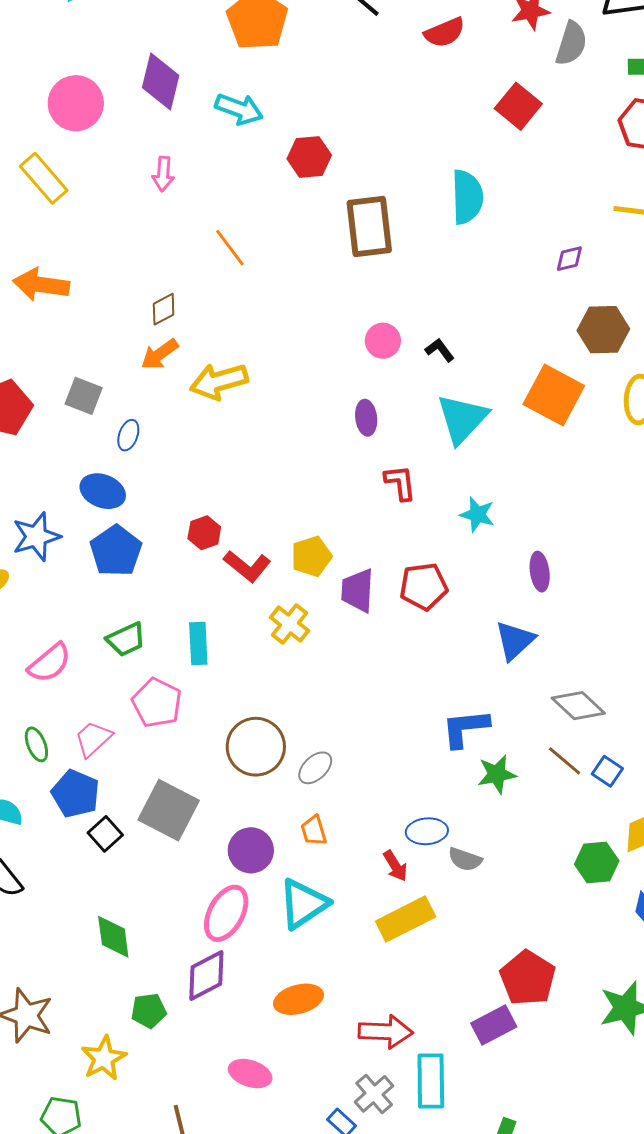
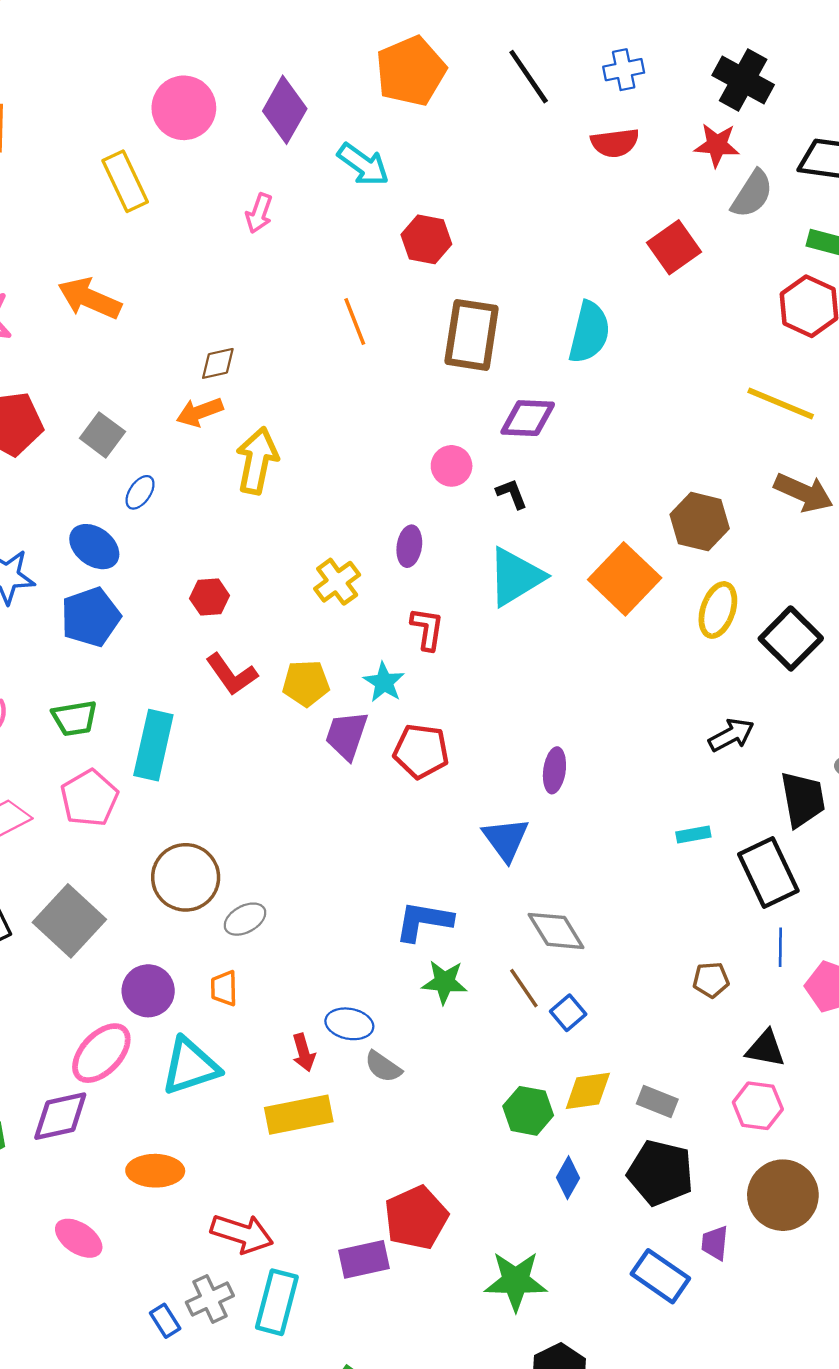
orange line: (230, 248) -> (355, 322), moved
purple diamond: (569, 259) -> (528, 418), moved, size x1.6
yellow arrow: (219, 381) -> (257, 461), turned 102
cyan star: (477, 515) -> (384, 682), moved
red hexagon: (204, 533) -> (210, 597), moved
yellow cross: (289, 624) -> (337, 582), moved
blue triangle: (515, 641) -> (506, 839), turned -39
cyan rectangle: (198, 644) -> (153, 745), size x1.4

